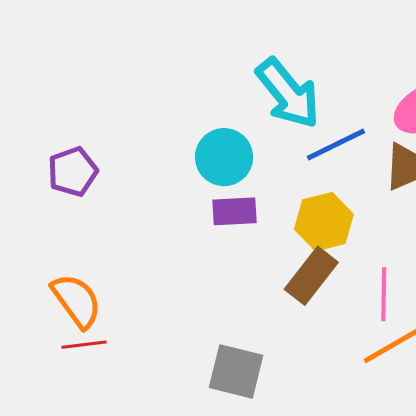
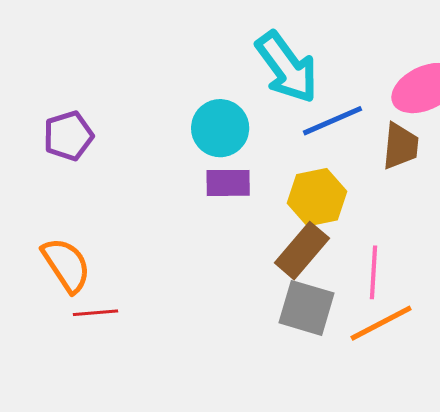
red line: (84, 345) -> (95, 313), moved
gray square: (236, 371) -> (306, 308), moved

